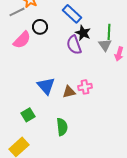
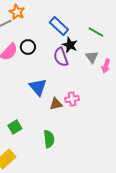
black circle: (40, 27) -> (28, 47), moved
green line: (109, 32) -> (96, 32), moved, turned -63
blue triangle: (46, 86) -> (38, 87), moved

